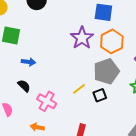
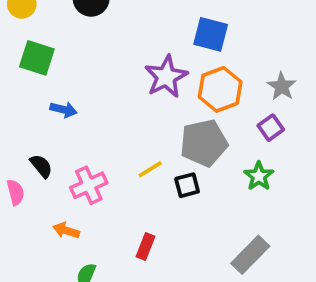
black semicircle: (24, 86) -> (41, 166), moved
pink cross: (47, 101) -> (89, 185), turned 30

